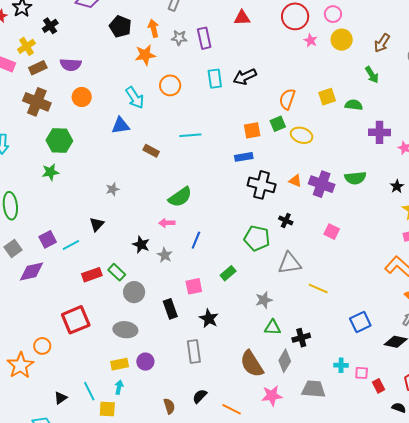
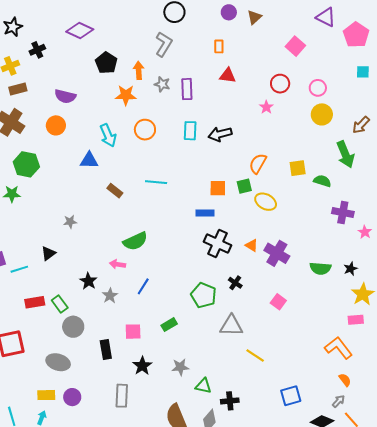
red circle: (295, 16) -> (280, 84), size x0.7
pink star: (311, 41) -> (266, 107), moved
purple semicircle: (71, 65) -> (65, 96), moved
green arrow: (372, 75) -> (345, 154), size x1.5
green semicircle: (355, 178) -> (320, 268), moved
gray star: (264, 300) -> (180, 367), moved

